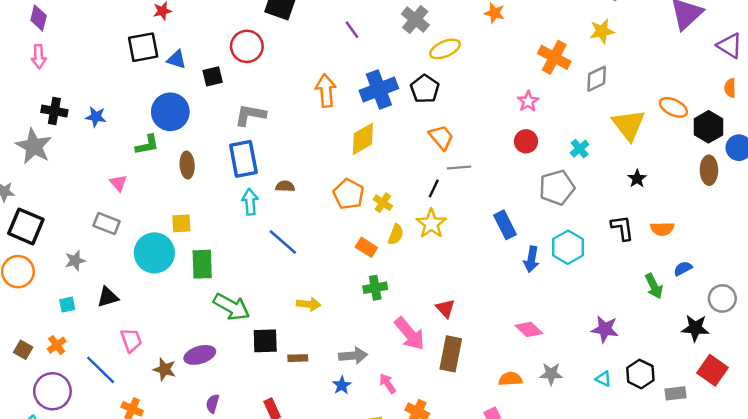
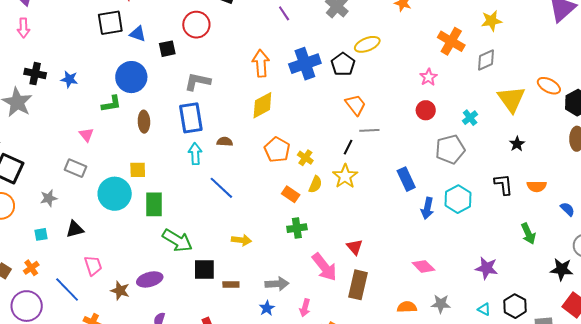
yellow ellipse: (445, 49) -> (367, 44), moved
yellow diamond: (363, 139) -> (262, 105), moved
blue semicircle: (683, 268) -> (567, 209), moved, turned 70
pink arrow: (388, 383) -> (305, 308), turned -132

